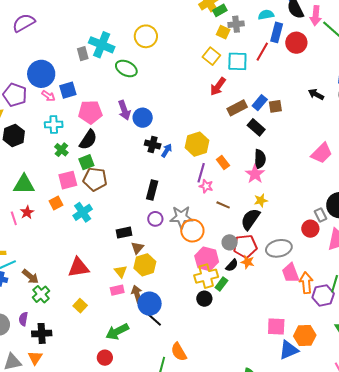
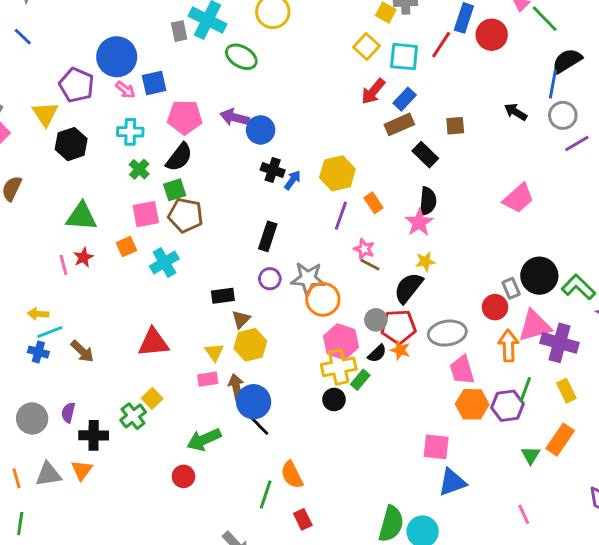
blue rectangle: (260, 103) -> (405, 99), moved
purple arrow: (124, 110) -> (235, 117), turned 120
pink star: (206, 186) -> (364, 249), moved
orange arrow: (306, 283) -> (508, 346), moved
green cross: (41, 294) -> (133, 416), moved
orange hexagon: (305, 336) -> (472, 404), moved

